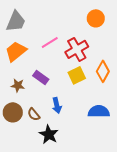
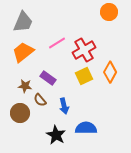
orange circle: (96, 18) -> (109, 12), moved
blue semicircle: (99, 111) -> (86, 128), moved
brown semicircle: (34, 114) -> (40, 100), moved

